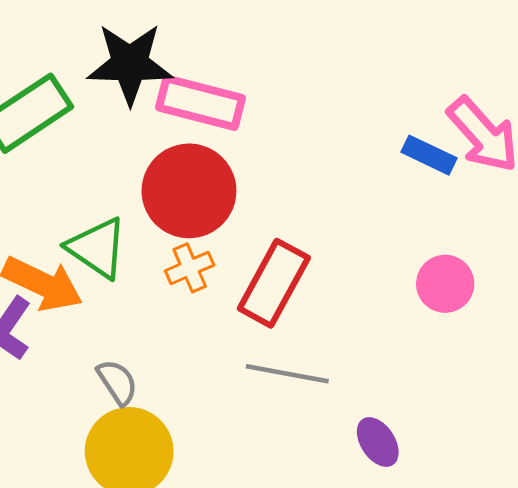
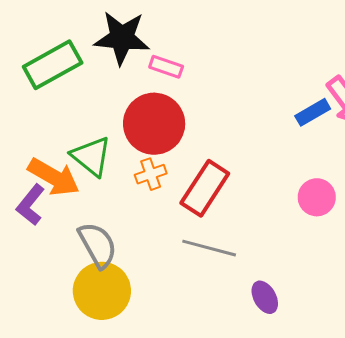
pink rectangle: (200, 103) -> (166, 67), size x0.6
blue rectangle: (429, 155) -> (313, 112), turned -60
gray semicircle: (117, 382) -> (98, 245), size x1.5

